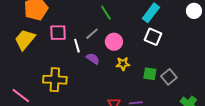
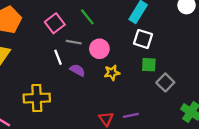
pink square: (58, 33) -> (55, 23), moved, turned -30
gray line: (92, 34) -> (74, 42), turned 56
green square: (150, 74) -> (149, 65), moved

